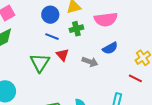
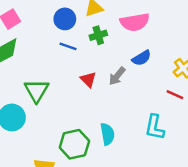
red triangle: (62, 55) -> (88, 79), moved
gray arrow: (90, 62) -> (117, 76), turned 112
green triangle: (40, 63) -> (37, 91), moved

